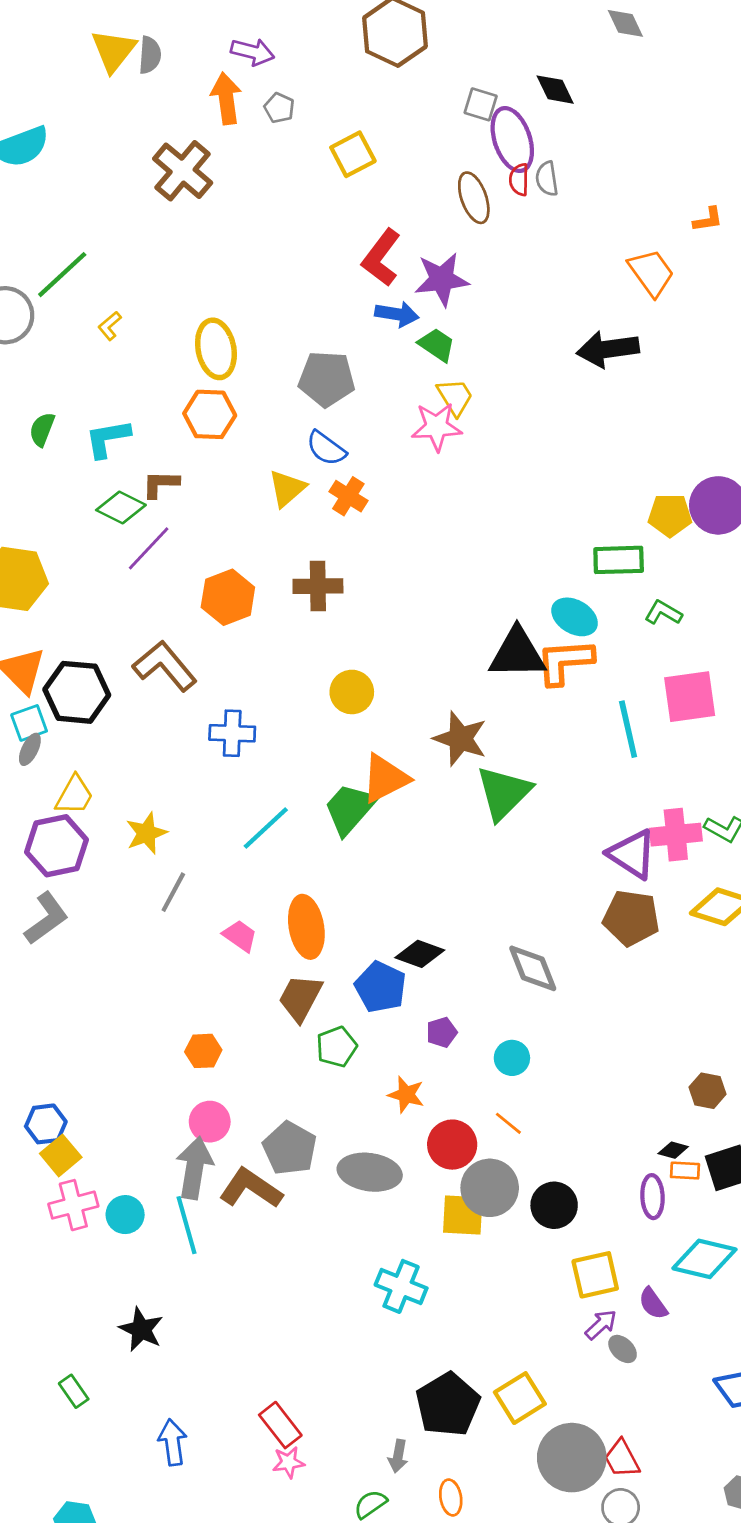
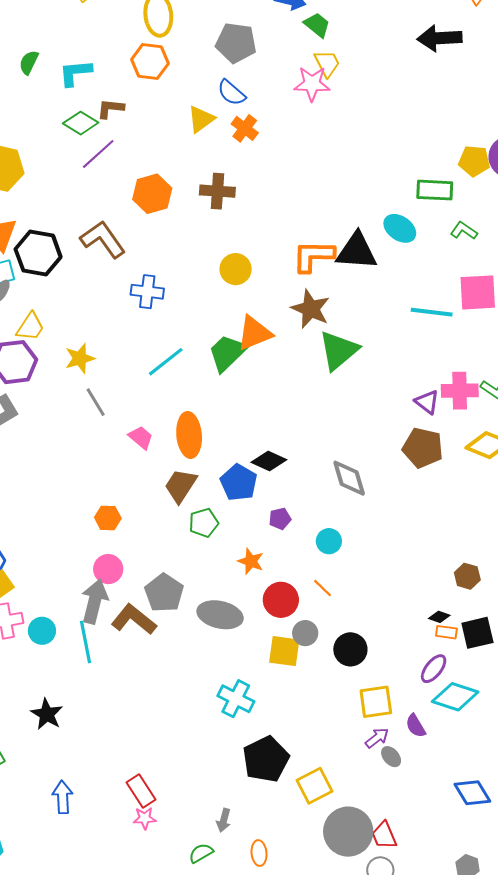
orange L-shape: (565, 662) -> (313, 256), moved
cyan line: (628, 729) -> (432, 312), turned -75
purple triangle: (632, 854) -> (427, 402), size x0.7
gray line: (173, 892) -> (96, 402), turned -64
gray circle: (490, 1188) -> (305, 633), size x0.6
purple ellipse: (652, 1197) -> (434, 669), moved, turned 36
black pentagon: (448, 1404) -> (266, 759), moved

